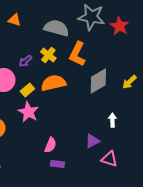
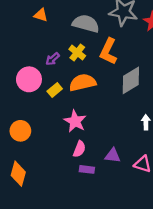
pink star: (28, 112) -> (75, 121), moved
purple triangle: (92, 141) -> (113, 155), moved, turned 35

